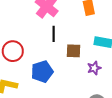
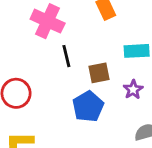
blue pentagon: (42, 72) -> (88, 106), moved

